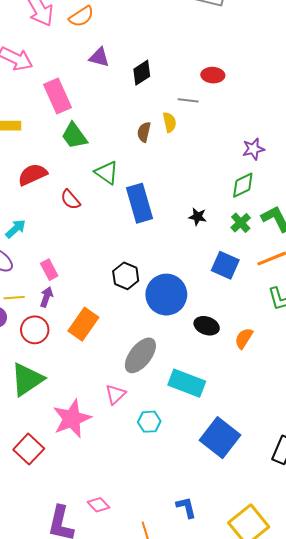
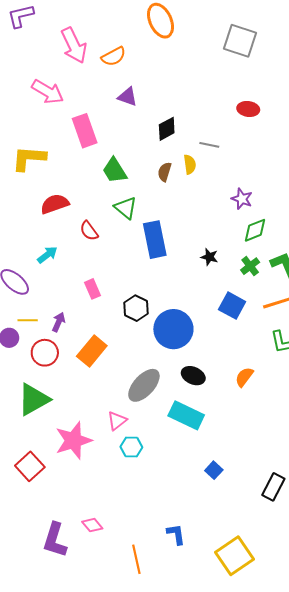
black diamond: (142, 73) -> (167, 129), moved
red ellipse: (213, 75) -> (248, 109), moved
green trapezoid: (74, 136) -> (115, 170), moved
purple star: (253, 149) -> (242, 199), moved, turned 30
cyan arrow: (16, 229) -> (47, 255), moved
pink rectangle: (49, 270) -> (92, 289), moved
black ellipse: (207, 326) -> (193, 376), moved
cyan hexagon: (149, 422) -> (131, 447), moved
blue square: (220, 438) -> (214, 470), size x0.5

